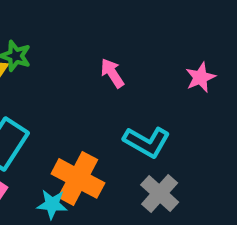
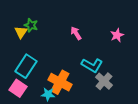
gray cross: (160, 193) -> (104, 81), moved

